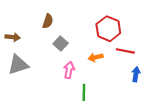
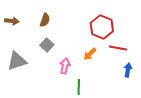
brown arrow: (13, 37) -> (12, 21), moved
gray square: (61, 44) -> (47, 45), moved
orange arrow: (96, 57) -> (90, 54), turned -32

